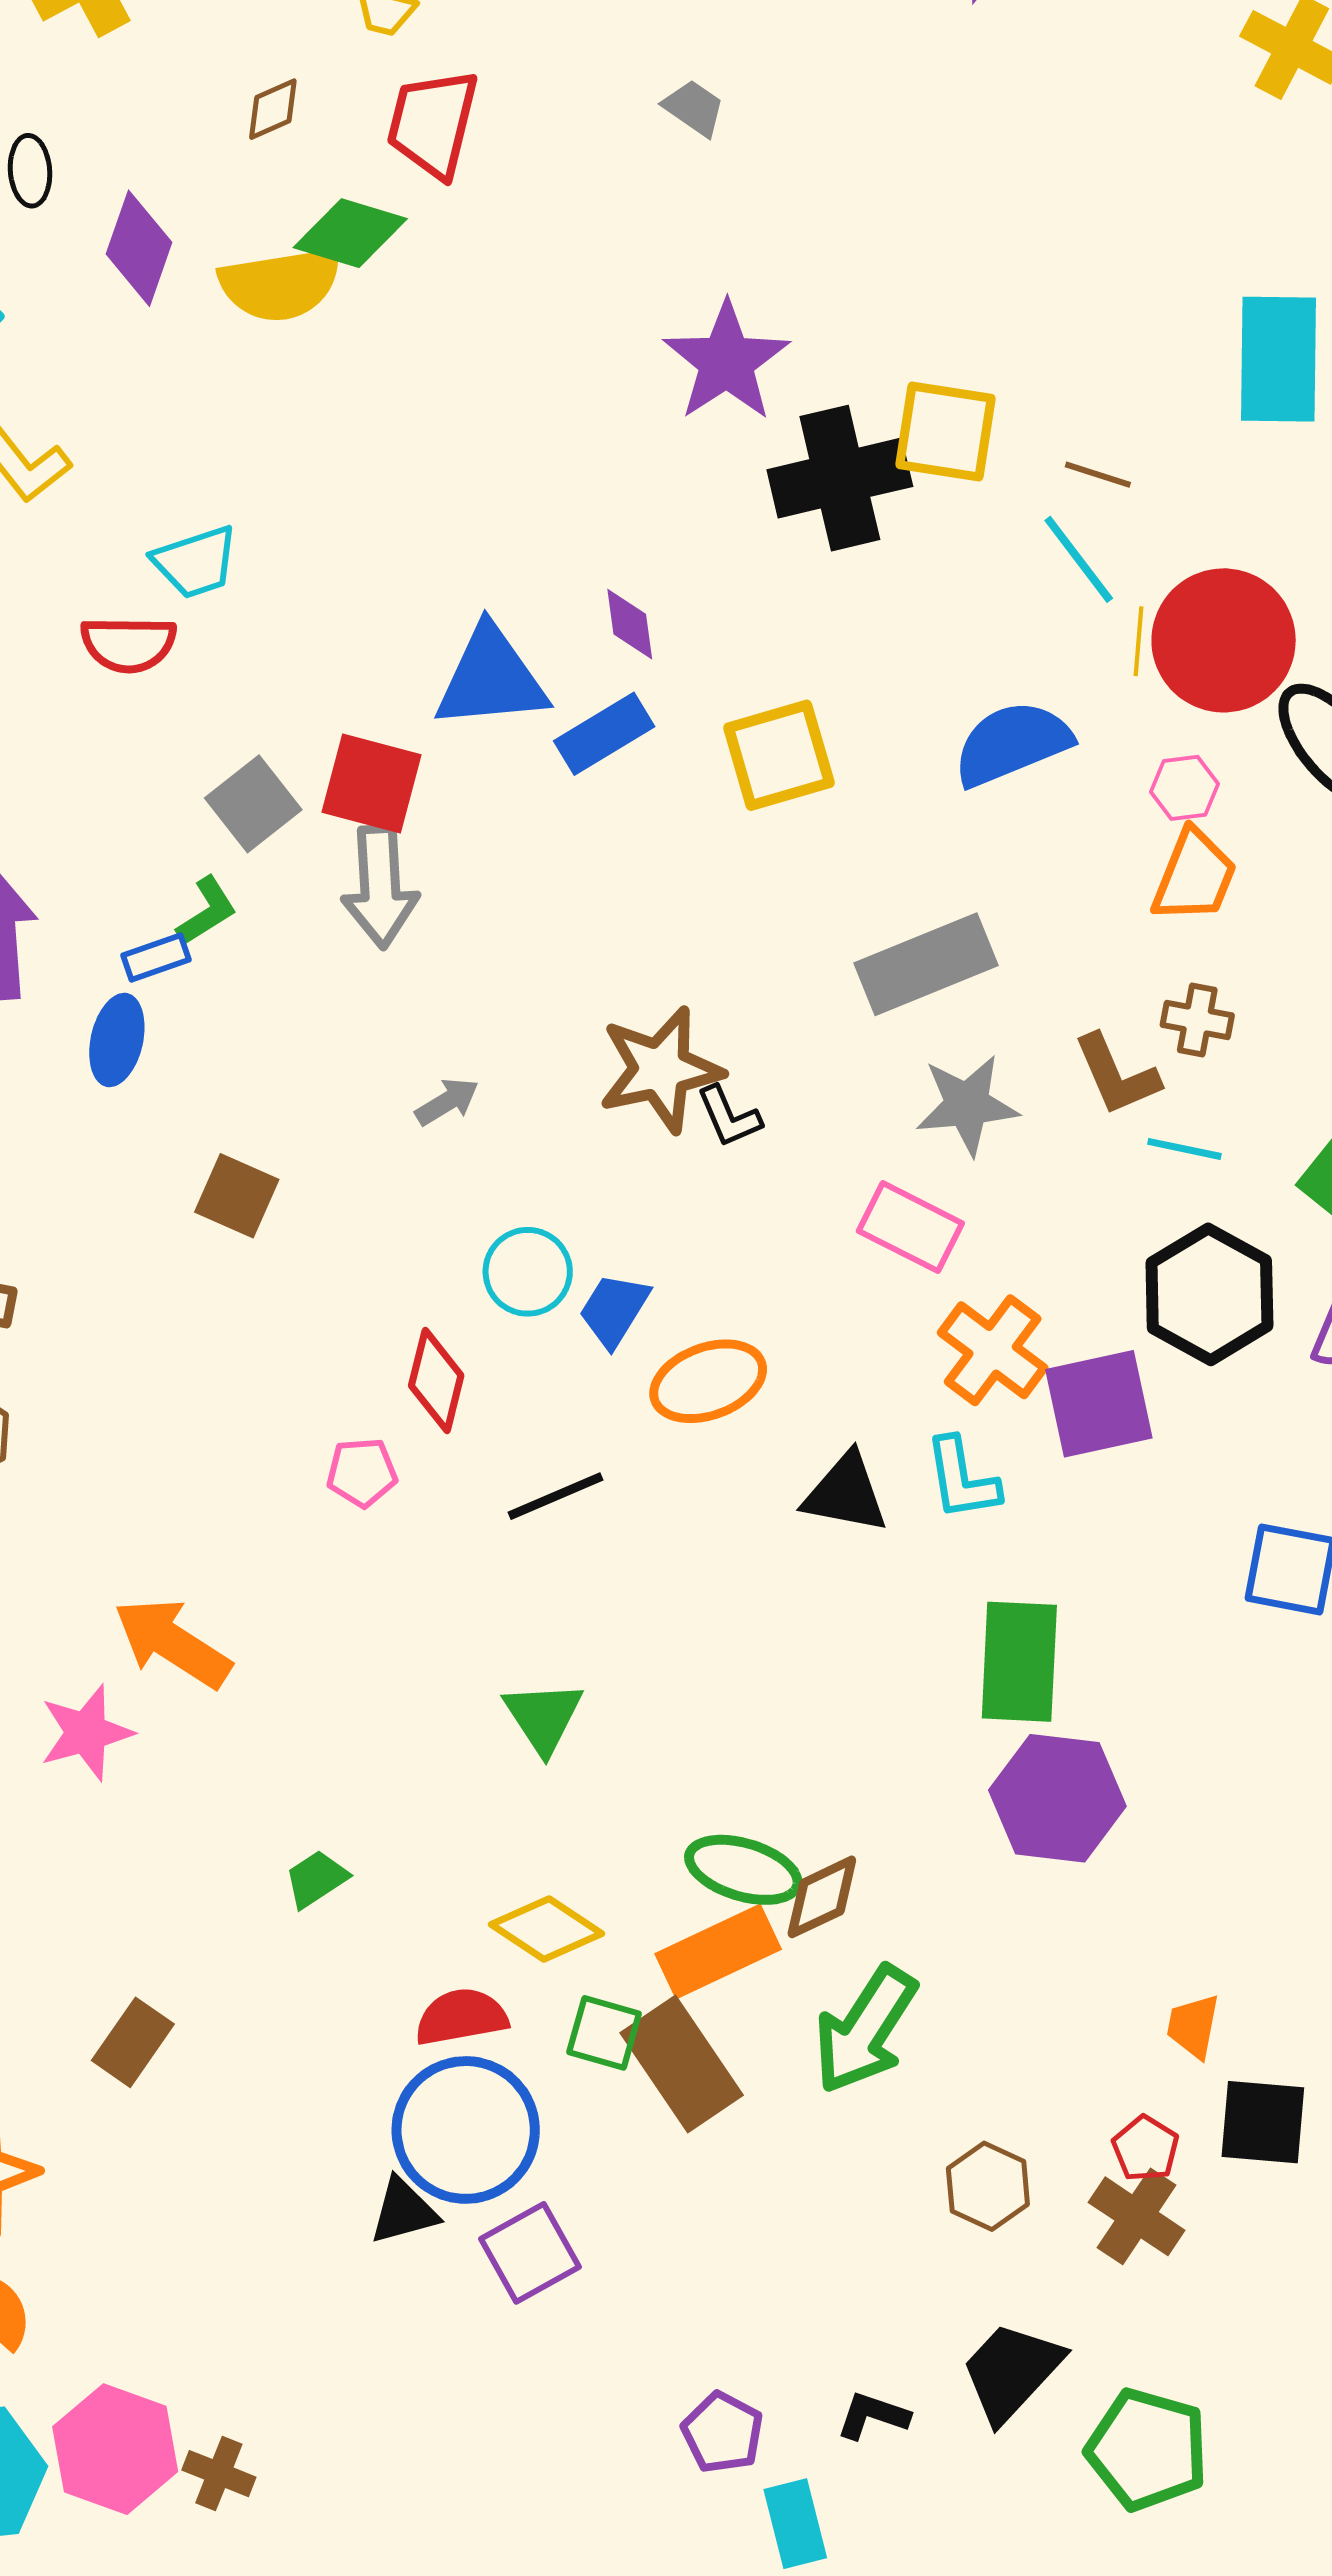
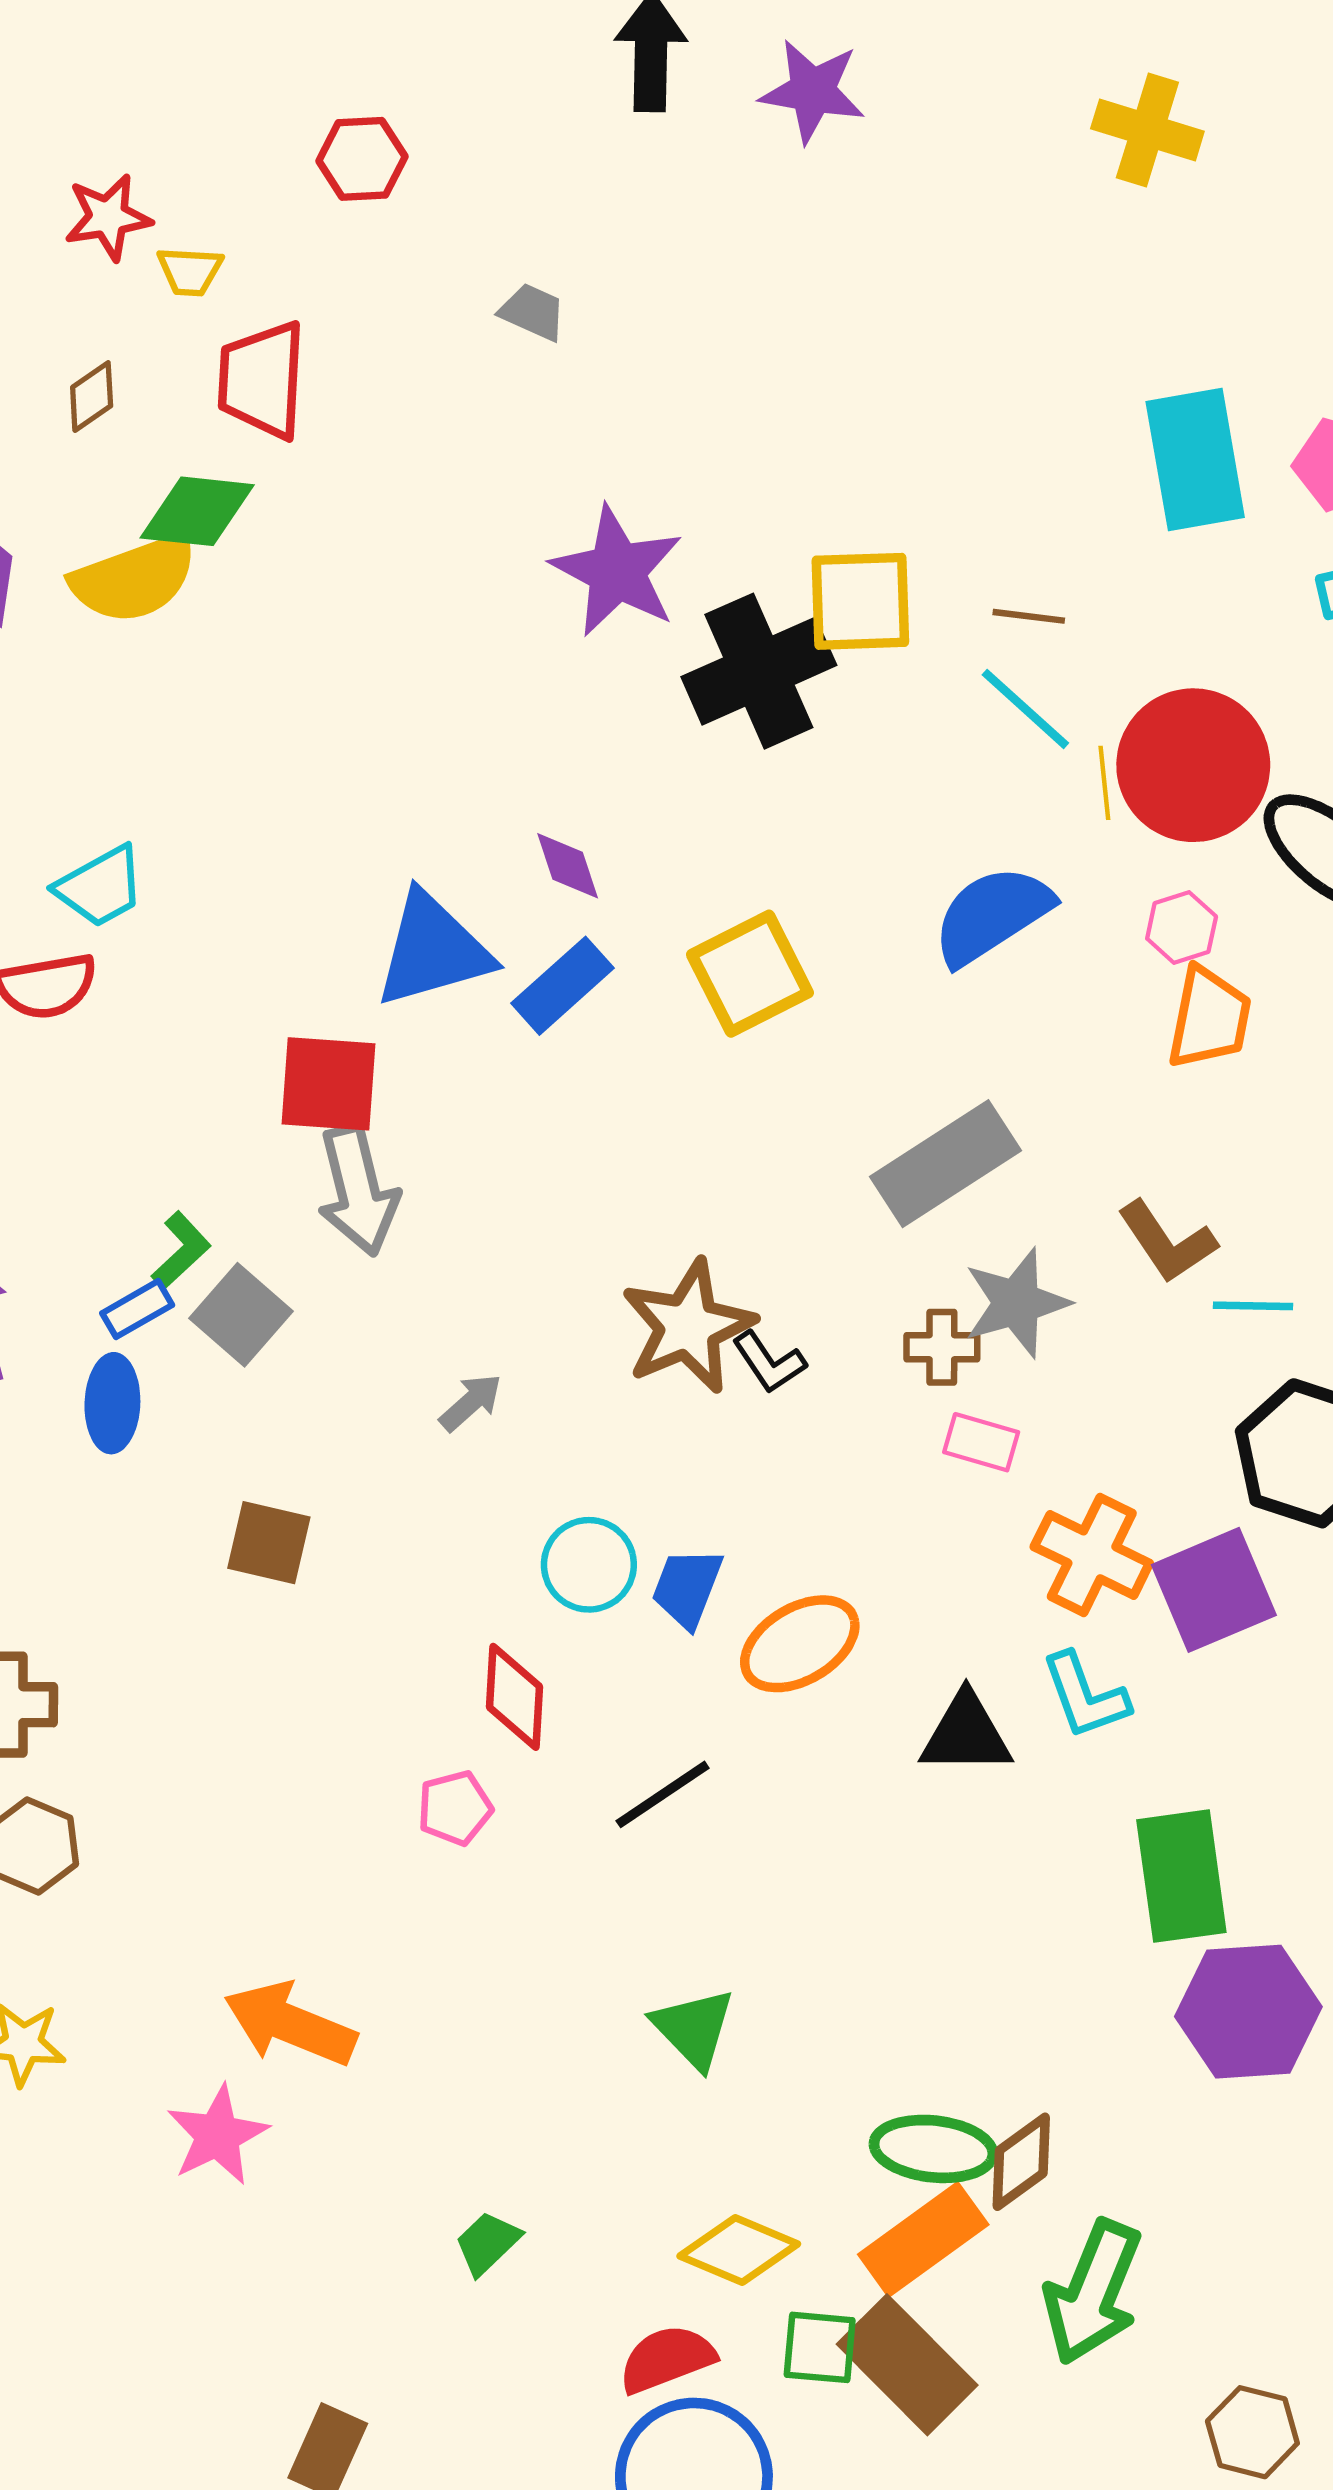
gray square: (253, 804) -> (241, 1315), moved
brown cross: (1197, 1020) -> (942, 1347), moved
pink rectangle: (910, 1227) -> (981, 1442), size x0.7

